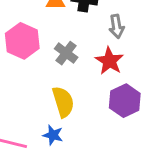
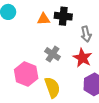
pink hexagon: (22, 41) -> (26, 74), moved

